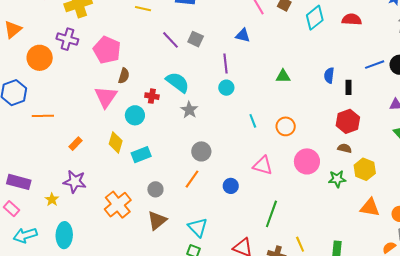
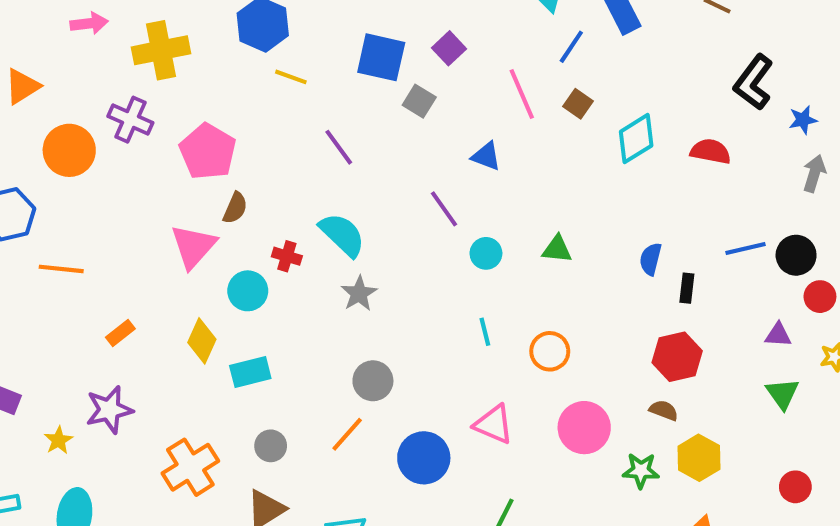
gray square: (196, 39) -> (419, 101), moved
purple line: (225, 64) -> (444, 209), turned -36
cyan circle: (226, 88) -> (486, 253), moved
purple star: (75, 182) -> (109, 410), turned -30
blue circle: (231, 186) -> (424, 458), size x1.6

